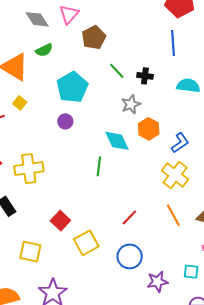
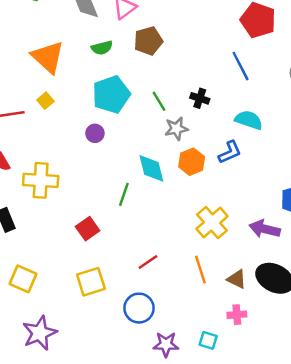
blue line: (173, 43) -> (241, 66), turned -35
green semicircle: (44, 50) -> (102, 48), moved
green line: (117, 71) -> (159, 101), moved
blue L-shape: (180, 143) -> (230, 152), moved
red square: (60, 221) -> (88, 229), moved

